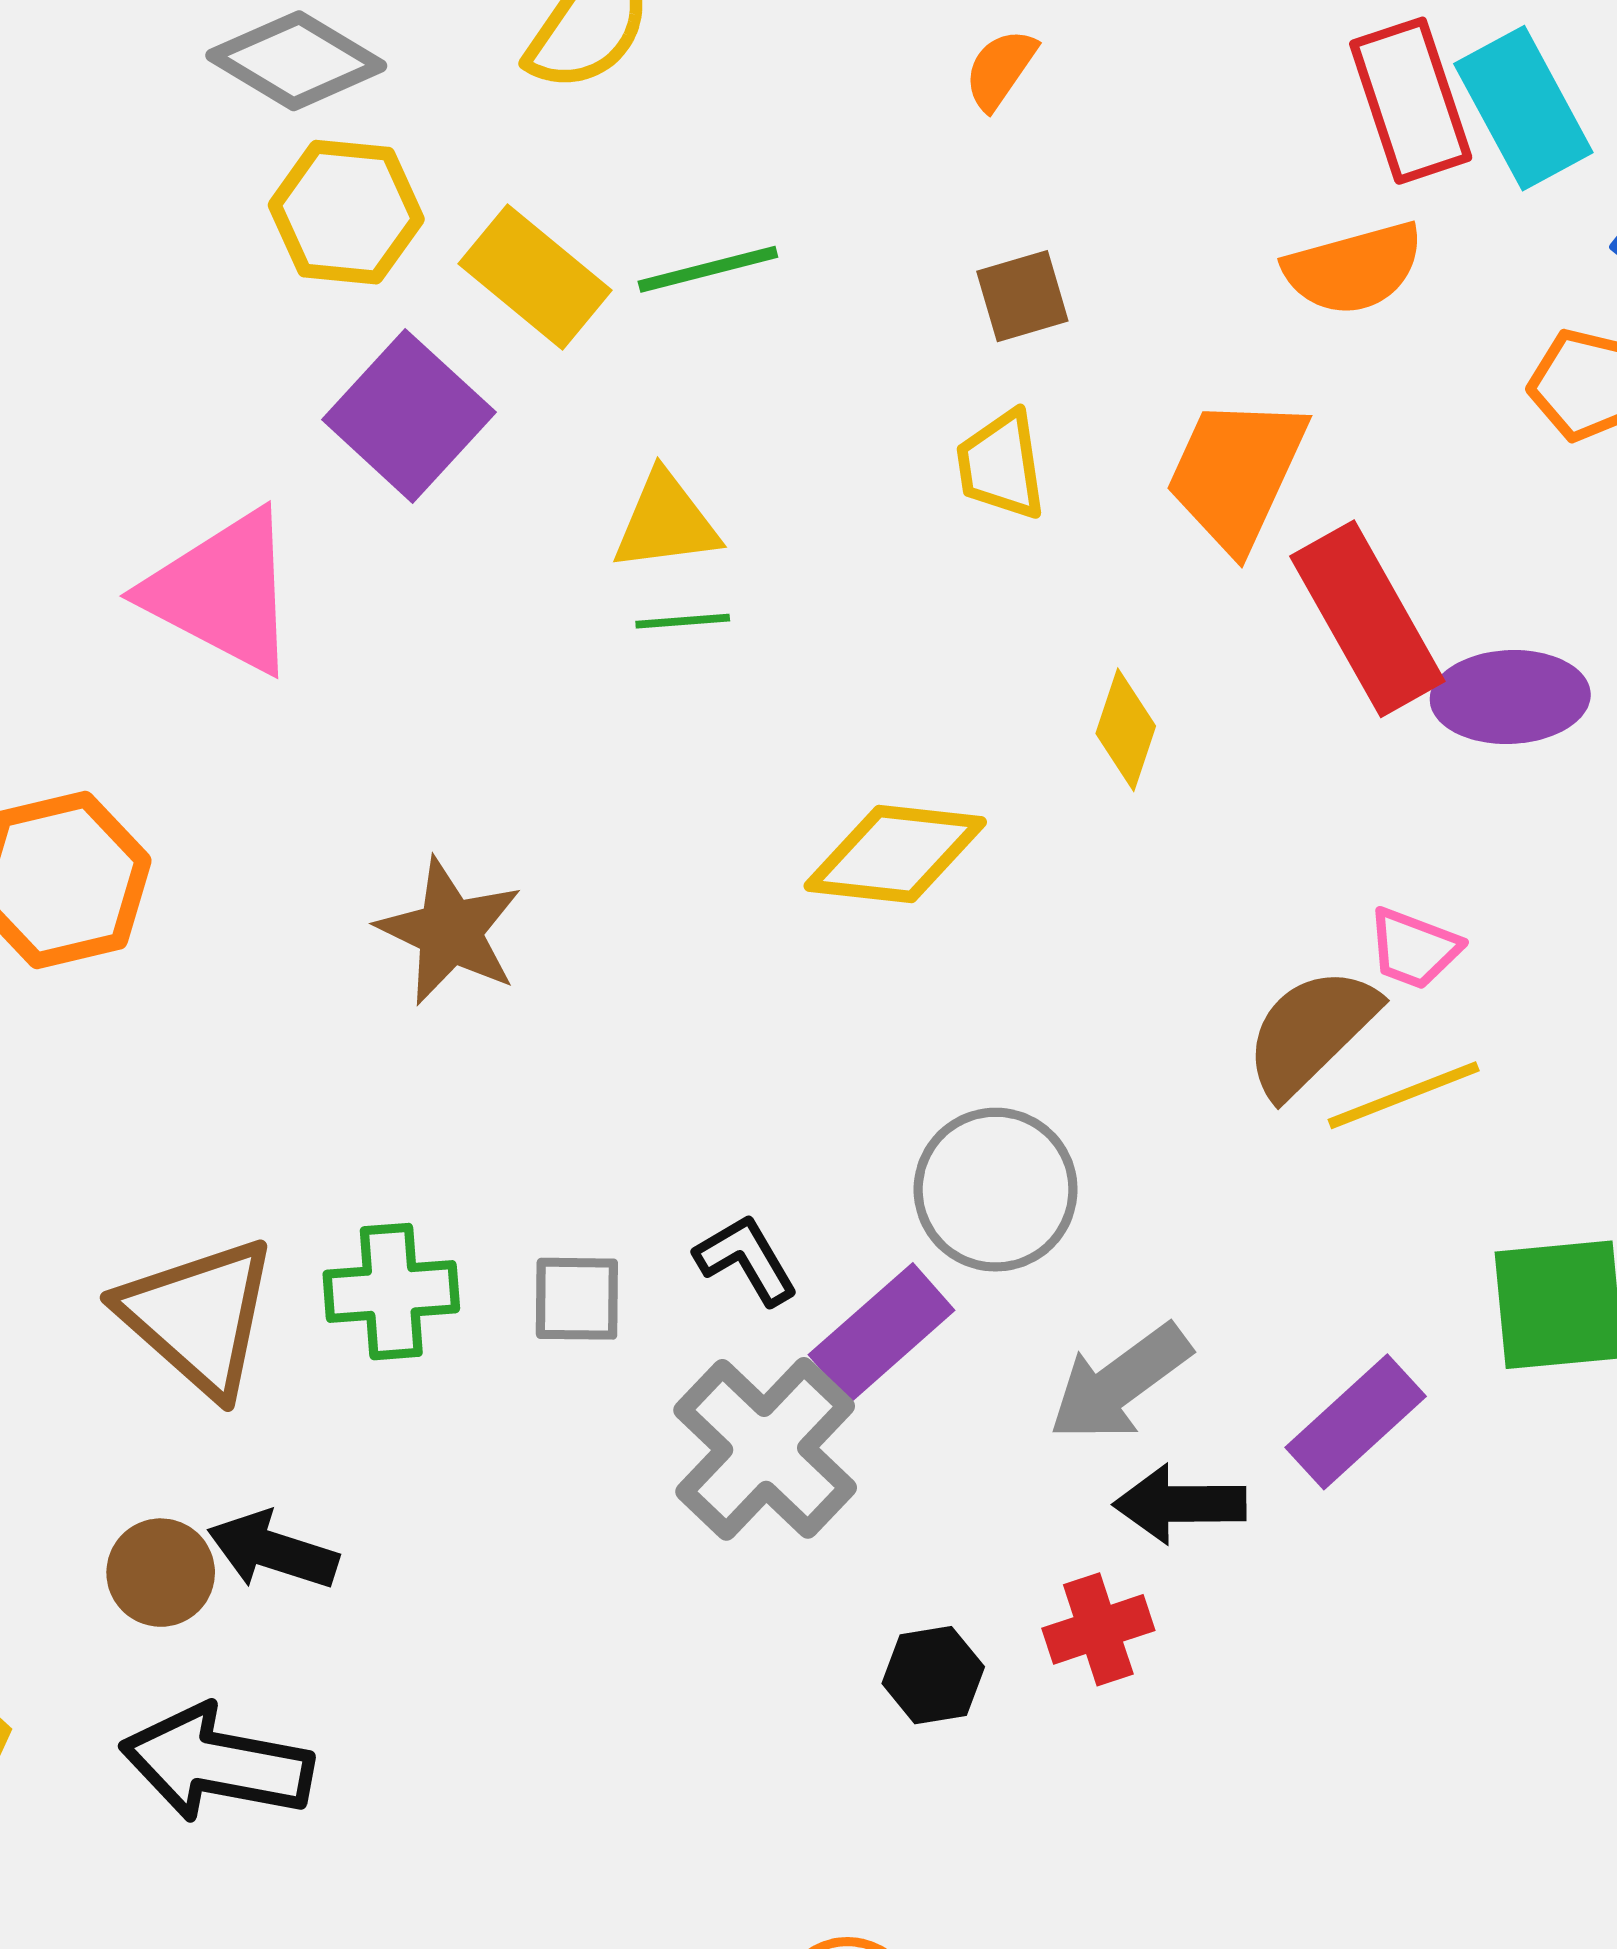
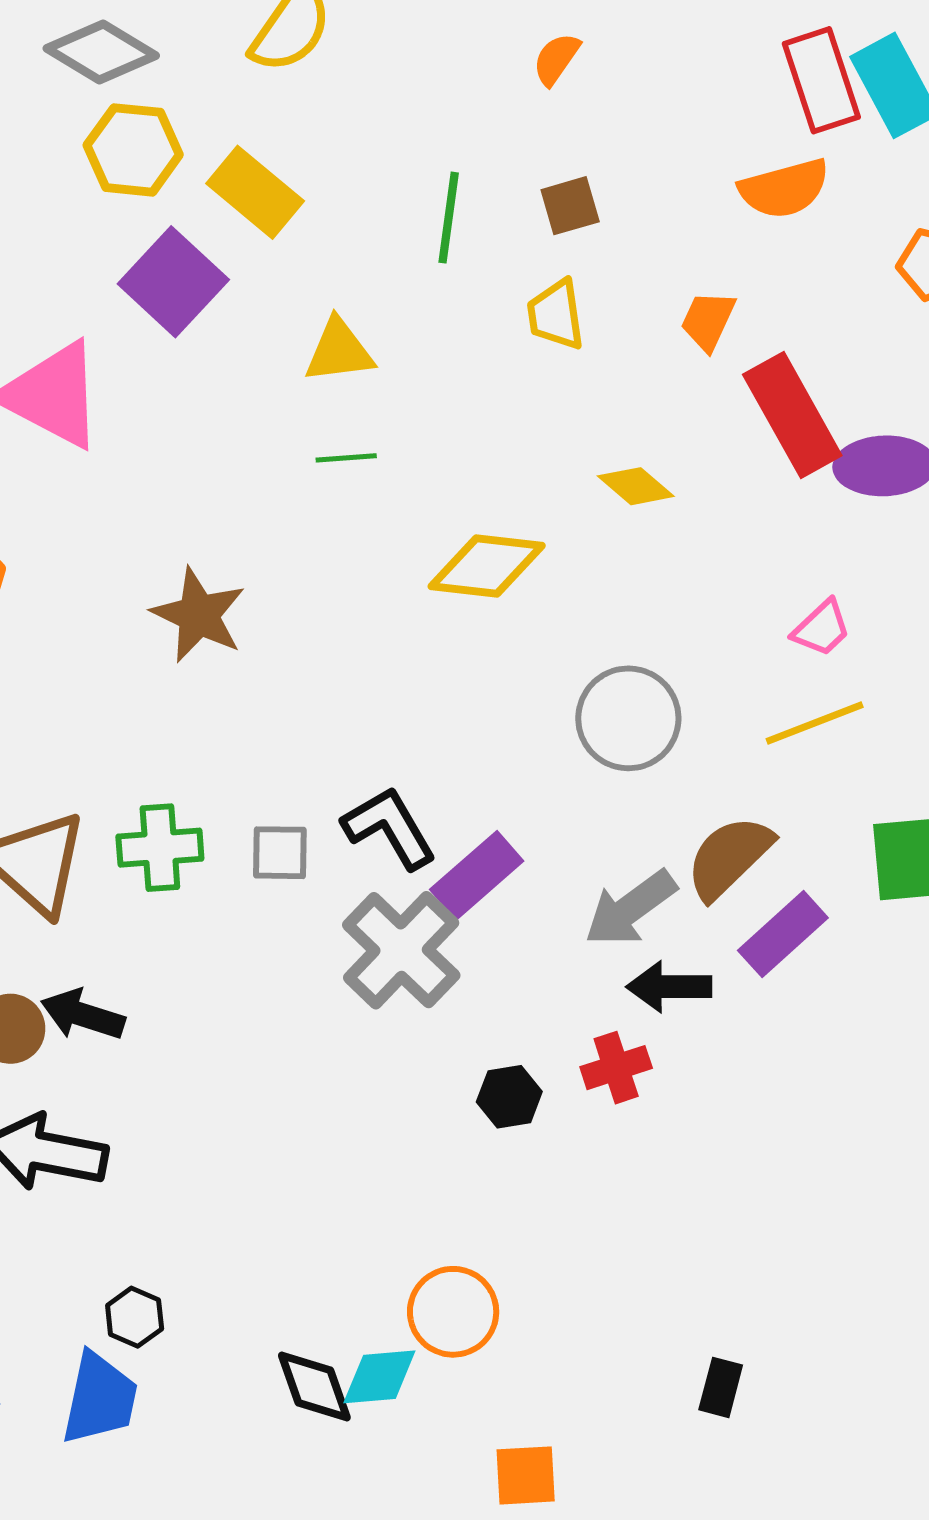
green line: (708, 269) -> (449, 218), moved, turned -68
orange trapezoid: (1236, 473) -> (708, 321), size x0.6
green line: (683, 621) -> (346, 458), moved
yellow diamond: (1126, 730) -> (636, 486), turned -68
pink trapezoid: (1414, 948) -> (822, 628), turned -64
brown semicircle: (1311, 1032) -> (729, 857), moved
gray circle: (996, 1190) -> (628, 718), moved
black L-shape: (746, 1260) -> (389, 828), size x1.4

